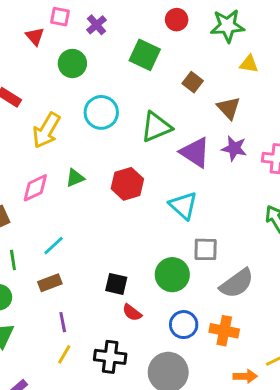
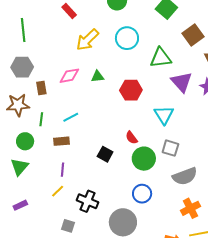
brown square: (193, 82) -> (193, 35), size x1.5
red semicircle: (132, 313) -> (132, 138), moved
orange cross: (224, 331) -> (190, 208), moved, turned 36

